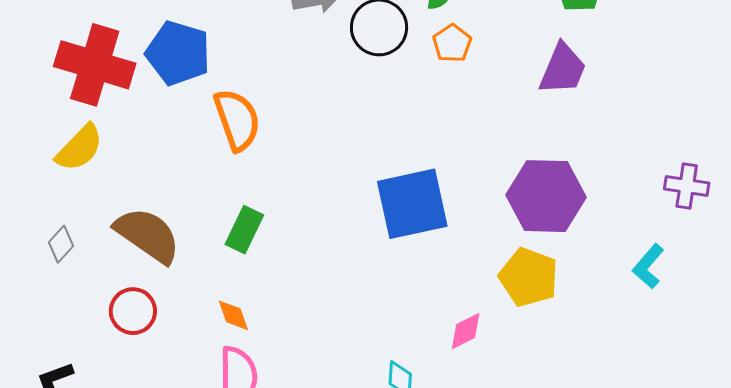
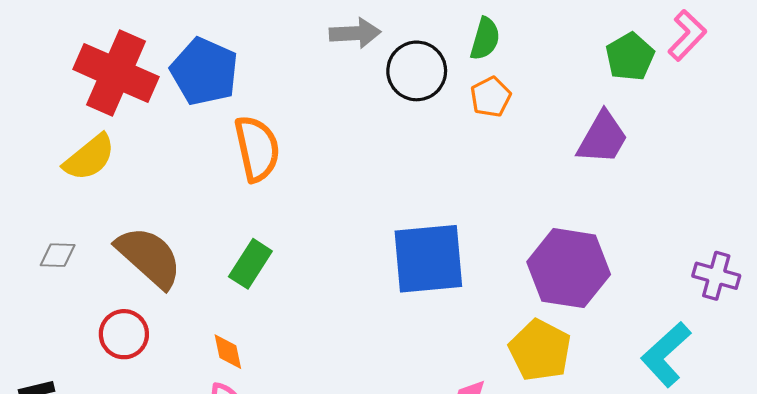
gray diamond: (61, 244) -> (58, 255), turned 42
cyan L-shape: (648, 266) -> (666, 354), size x1.4

